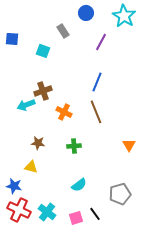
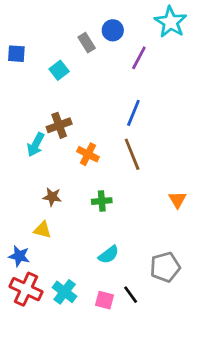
blue circle: (86, 13) -> (113, 30), moved
cyan square: (43, 51) -> (59, 70), turned 32
cyan arrow: (26, 105) -> (36, 145), turned -42
pink square: (76, 218) -> (105, 300), turned 32

